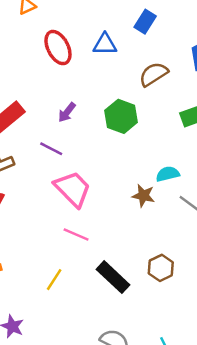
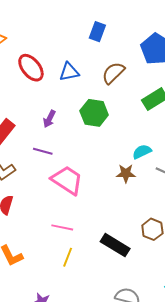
blue triangle: (105, 44) -> (69, 72), moved
pink line: (76, 234) -> (62, 227), moved

